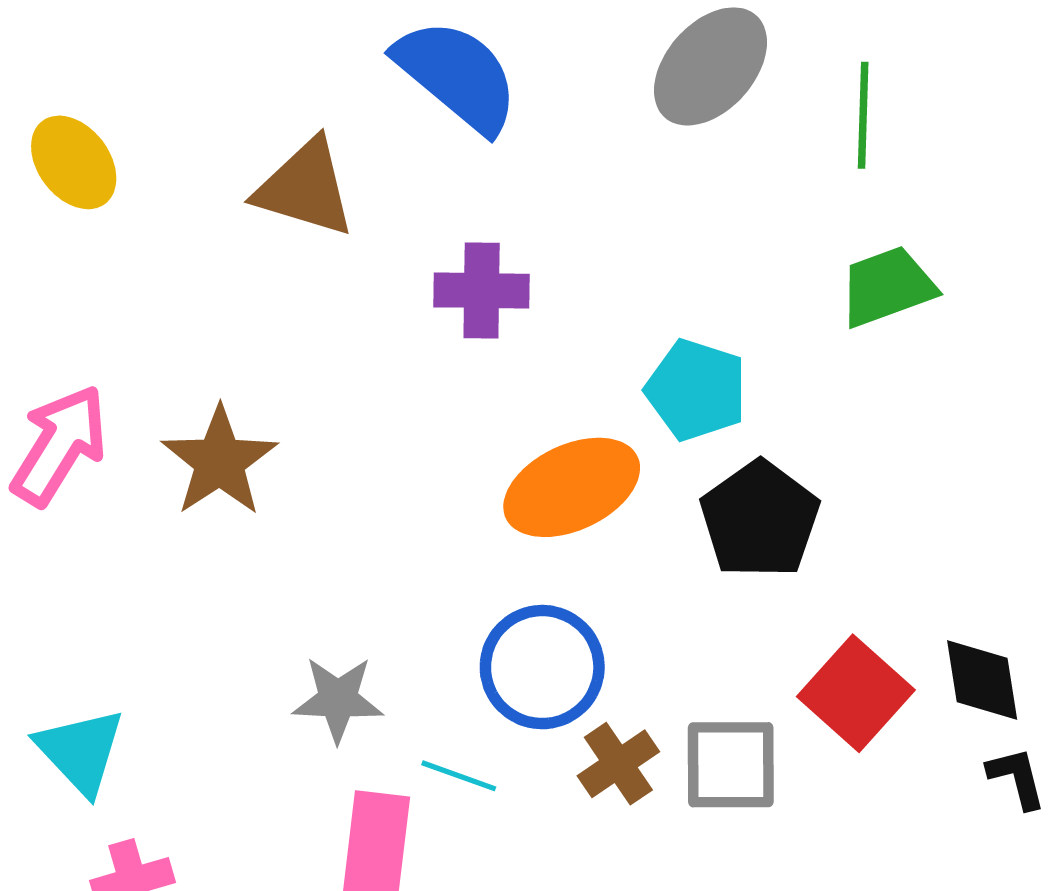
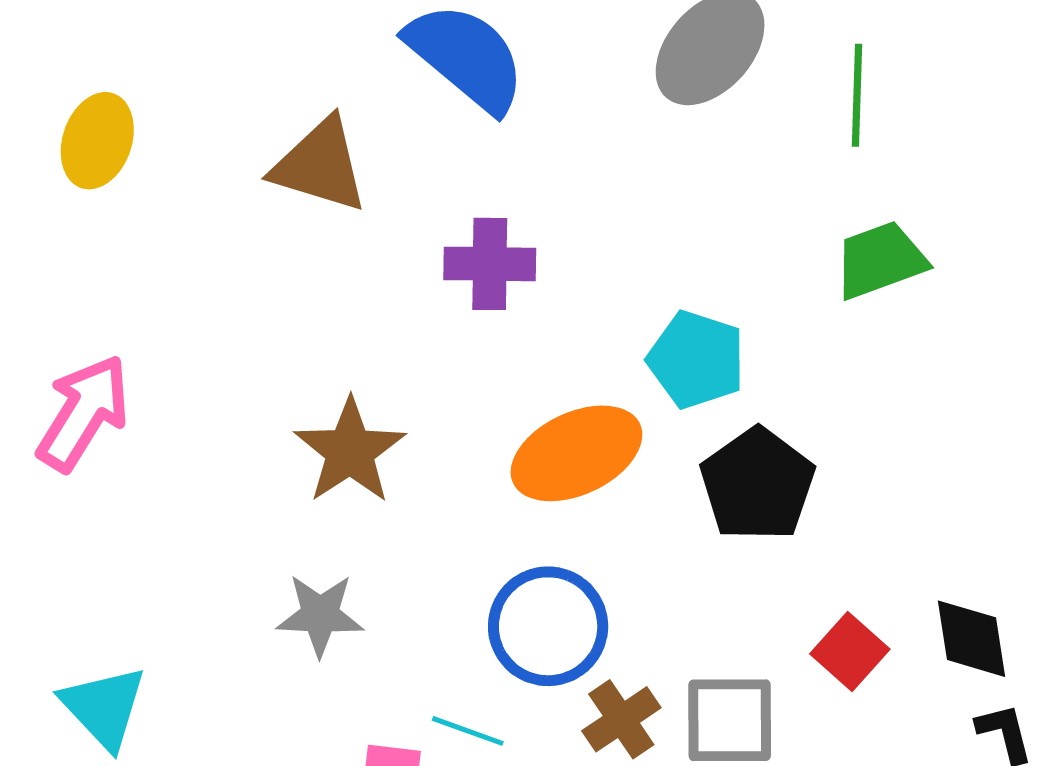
yellow ellipse: (74, 162) -> (97, 141), turned 56
brown star: (219, 461) -> (350, 451), moved
red square: (856, 693) -> (850, 651), size x0.7
gray star: (338, 699) -> (320, 615), moved

